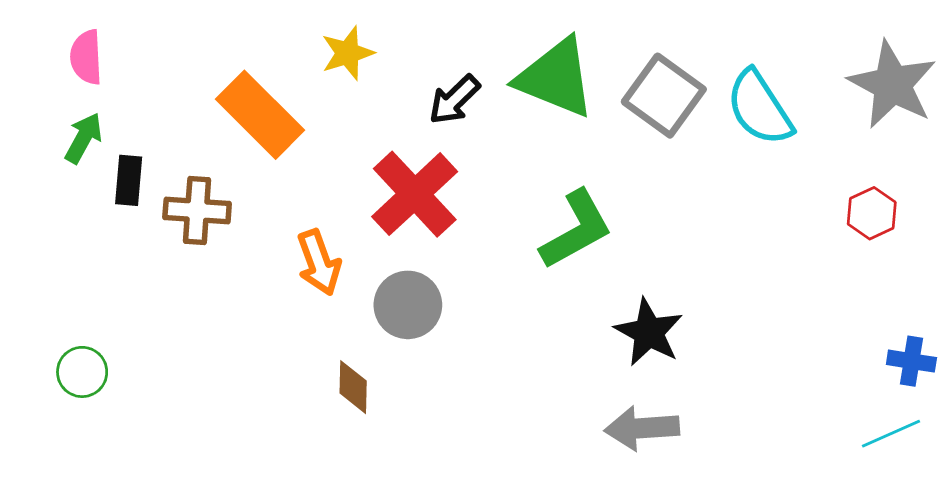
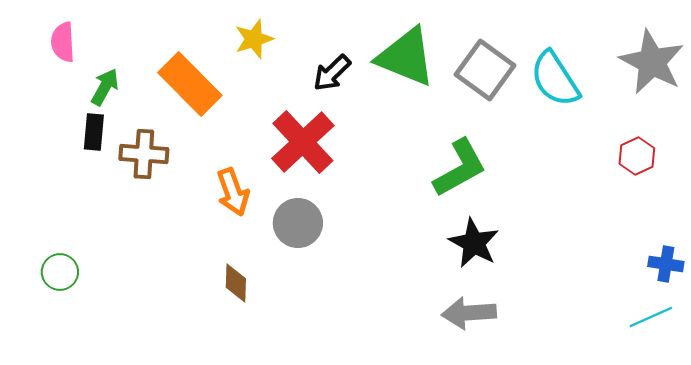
green arrow: (83, 138) -> (105, 87), moved
green L-shape: (576, 230) -> (460, 168), moved
brown diamond: (353, 387) -> (236, 283), moved

